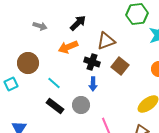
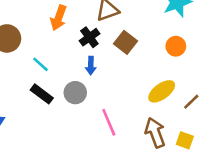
orange arrow: (68, 47) -> (58, 18), turned -48
black cross: (92, 62) -> (89, 37), turned 35

